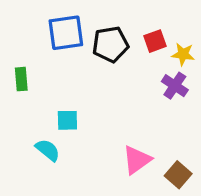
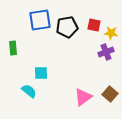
red square: (155, 41) -> (94, 25), turned 32
purple cross: (175, 86) -> (106, 52), turned 35
brown square: (178, 175) -> (110, 94), moved

